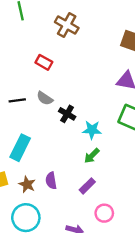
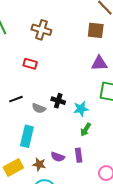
gray semicircle: (45, 98) -> (39, 108), moved
purple semicircle: (51, 181) -> (58, 157), turned -48
purple rectangle: (87, 186) -> (79, 155), moved, turned -40

